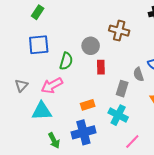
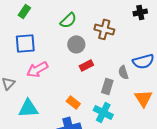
green semicircle: (66, 61) -> (68, 20), moved, turned 30
red rectangle: (101, 67) -> (86, 65), turned 64
pink arrow: (52, 86) -> (37, 69), moved
orange rectangle: (88, 105) -> (73, 102), turned 56

